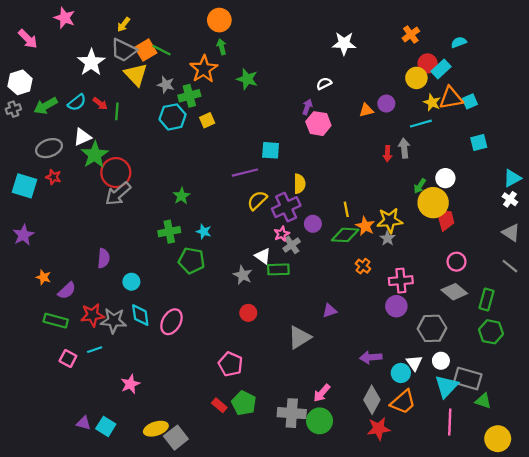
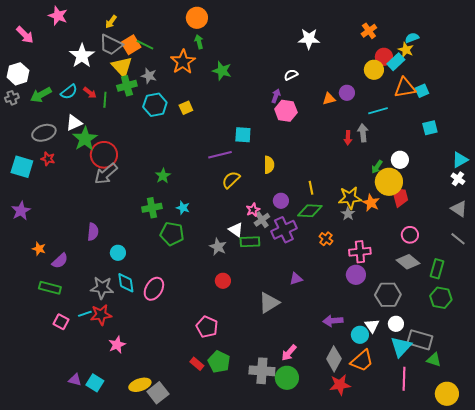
green cross: (189, 96) -> (127, 86), moved
yellow star: (432, 102) -> (406, 50), moved
purple cross: (286, 207) -> (284, 230), moved
orange star: (365, 226) -> (371, 203), moved
red star: (92, 315) -> (101, 315), moved

